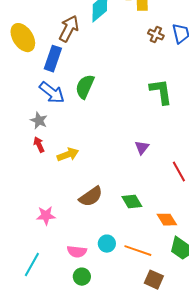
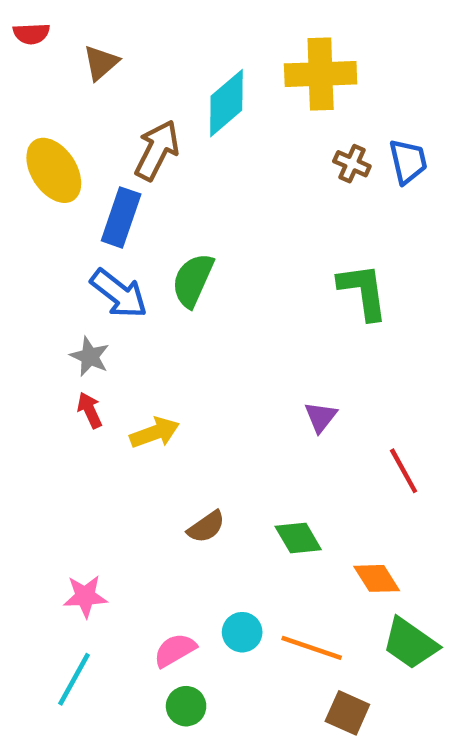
brown semicircle: (91, 197) -> (206, 527), size x0.7
pink star: (46, 216) -> (85, 596), moved
pink semicircle: (77, 252) -> (175, 650), turned 144

